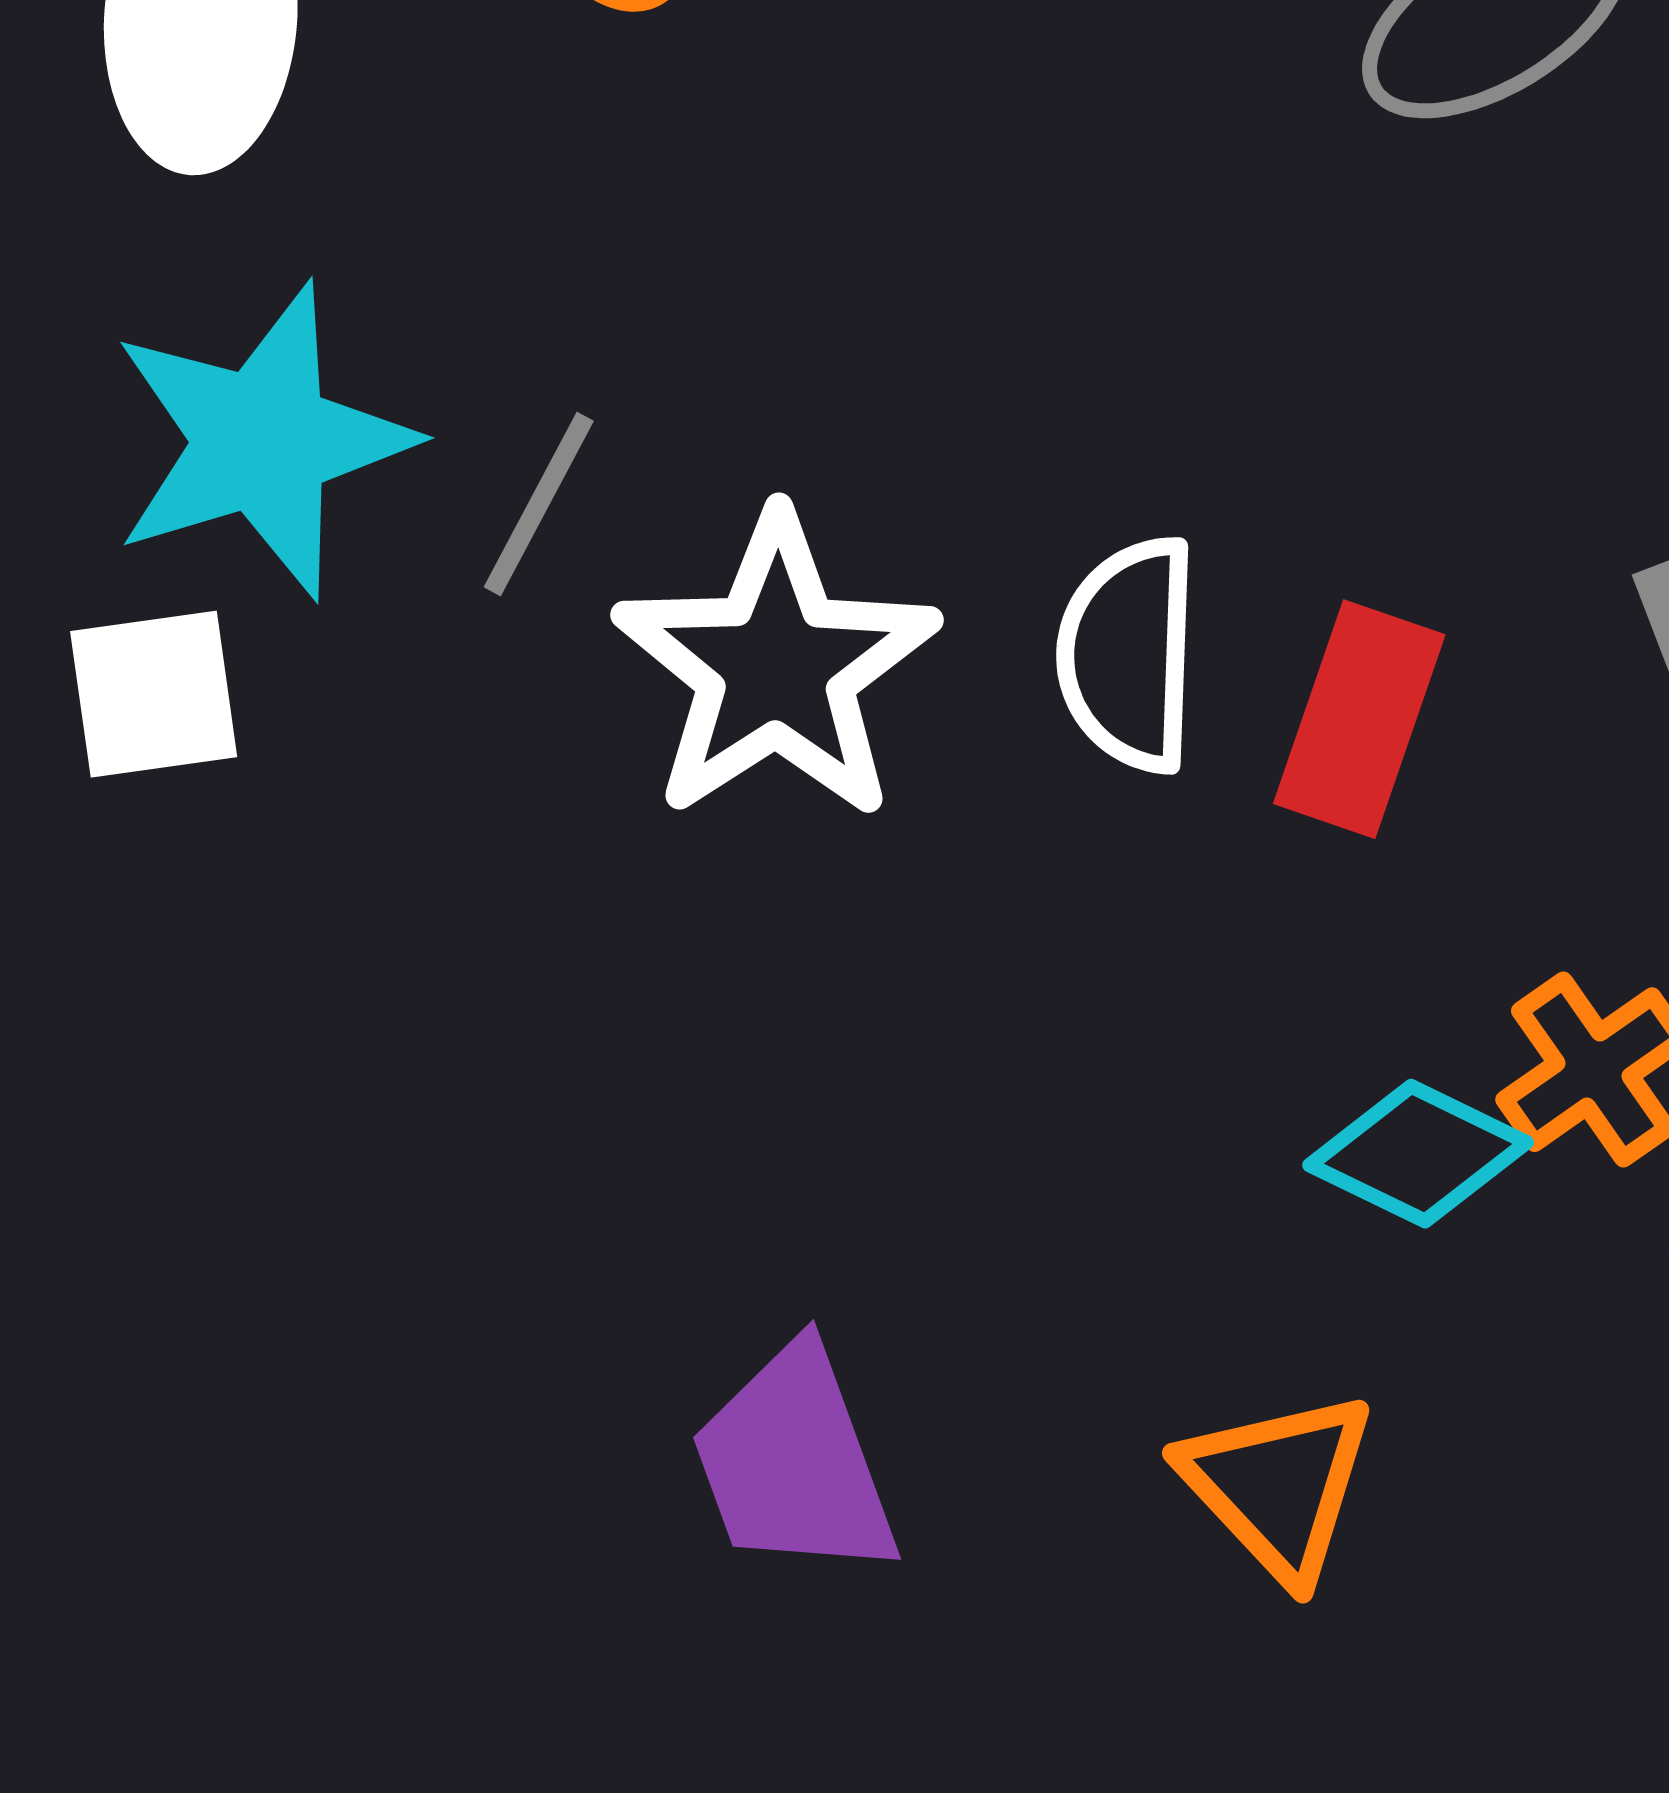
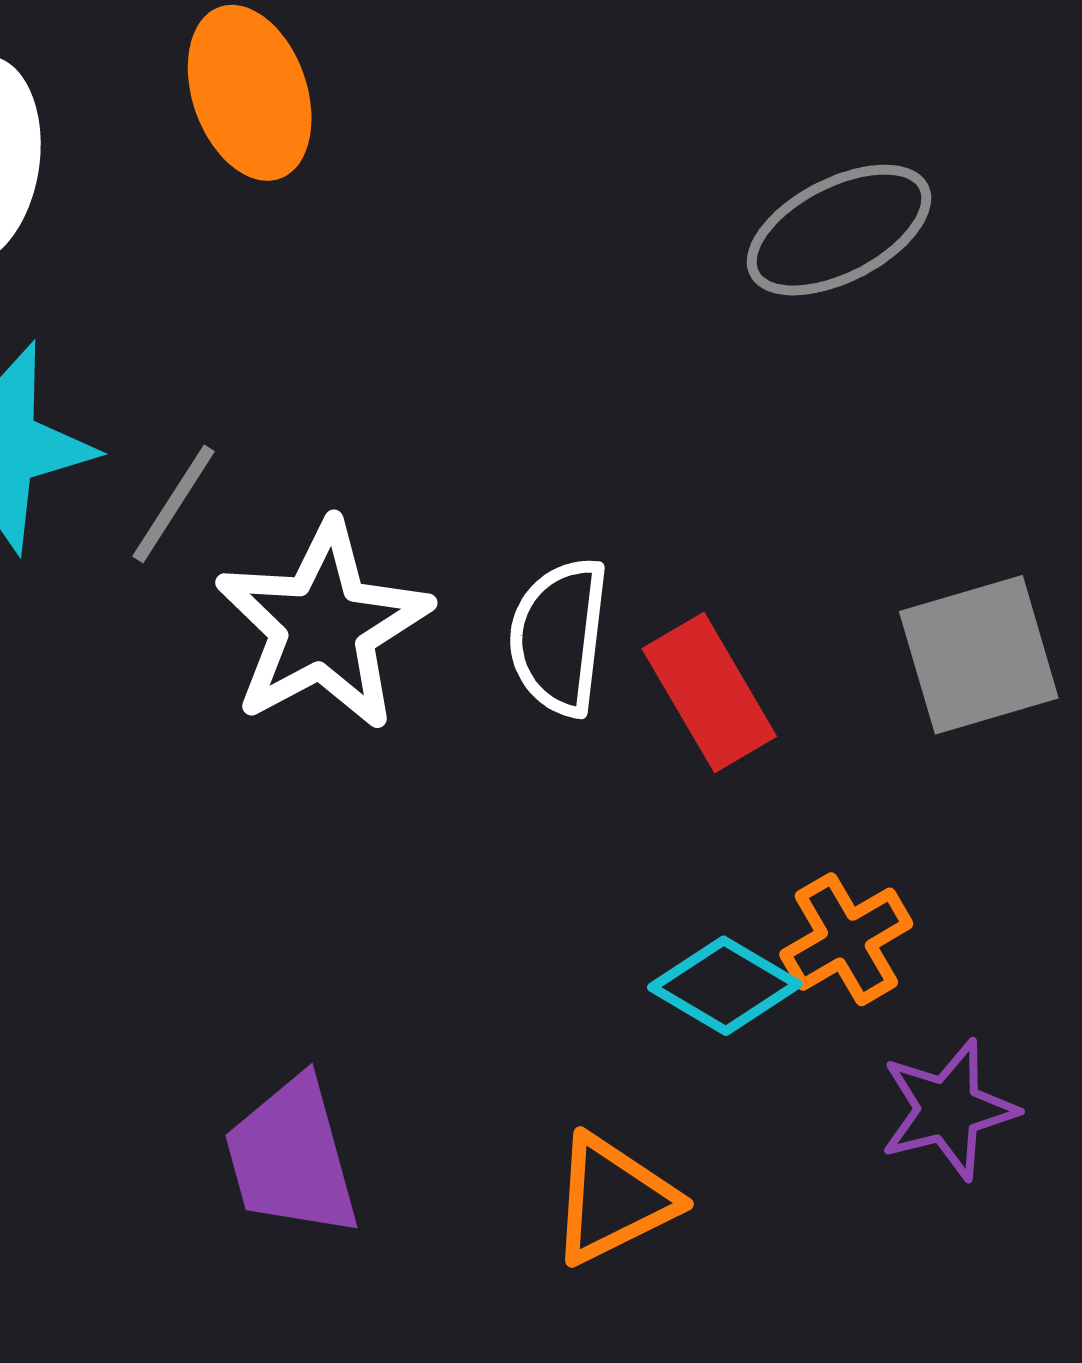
red rectangle: (1359, 719) -> (709, 692), turned -54
orange triangle: (1278, 1485) -> (613, 1199), turned 42

